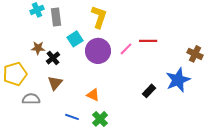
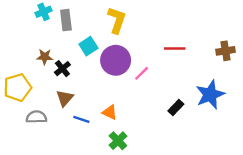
pink line: (126, 49) -> (142, 73), moved
brown cross: (195, 54) -> (226, 51), moved, turned -35
blue line: (72, 117) -> (81, 119), moved

